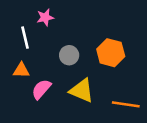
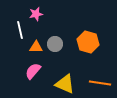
orange triangle: (21, 70) -> (36, 47), moved
yellow triangle: (82, 90) -> (65, 84), moved

